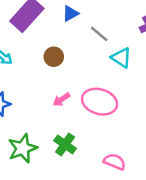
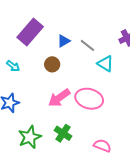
blue triangle: (70, 14) -> (64, 41), moved
pink arrow: (61, 99) -> (59, 98), size x1.6

